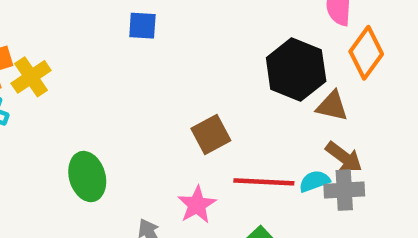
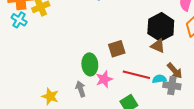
brown triangle: (332, 106) -> (158, 46), moved
green ellipse: (87, 177) -> (90, 64), moved

